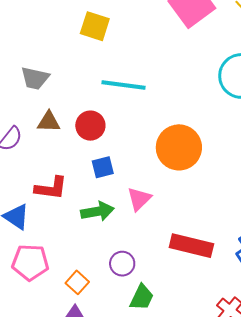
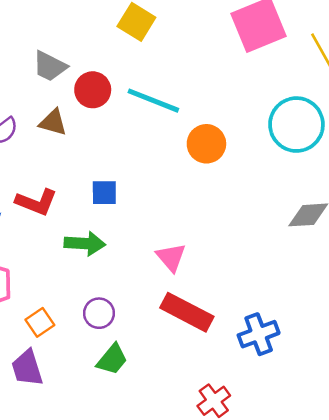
red circle: (90, 126) -> (93, 90), moved
orange circle: (179, 147) -> (206, 144), moved, size x0.7
pink triangle: (139, 199) -> (171, 257), moved, turned -40

